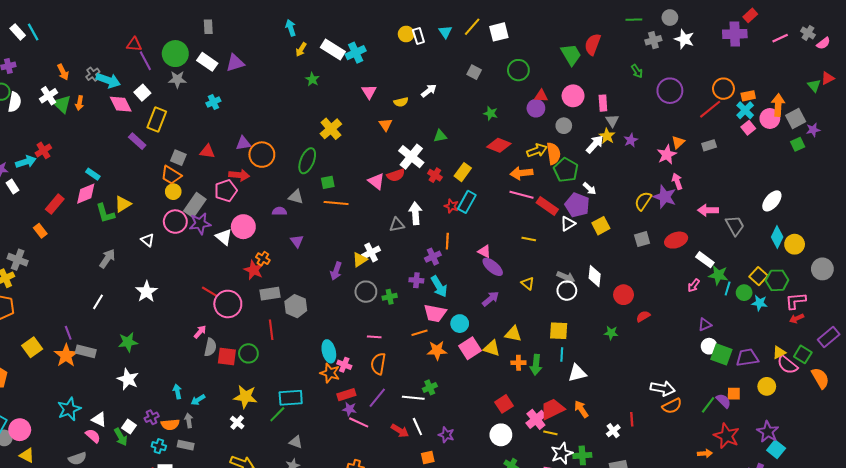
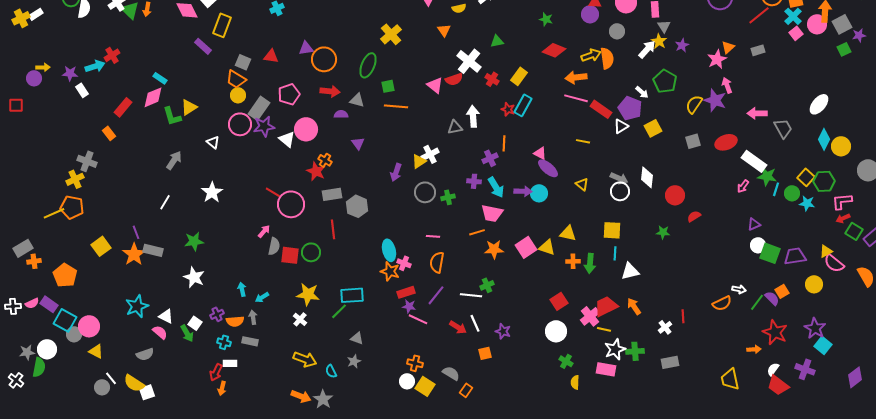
green pentagon: (566, 170) -> (665, 81), moved
red arrow: (239, 175) -> (330, 91), moved
white rectangle: (705, 260) -> (754, 161), size x1.4
purple arrow: (491, 299) -> (523, 191), moved, turned 42
cyan circle: (460, 324) -> (539, 193), moved
green square: (803, 354) -> (854, 231), moved
white arrow: (663, 388) -> (739, 289), moved, size x0.6
orange square: (734, 394) -> (782, 291), turned -32

